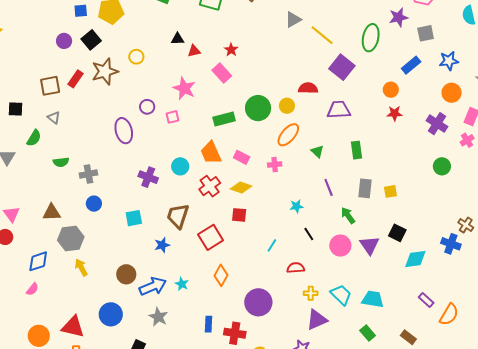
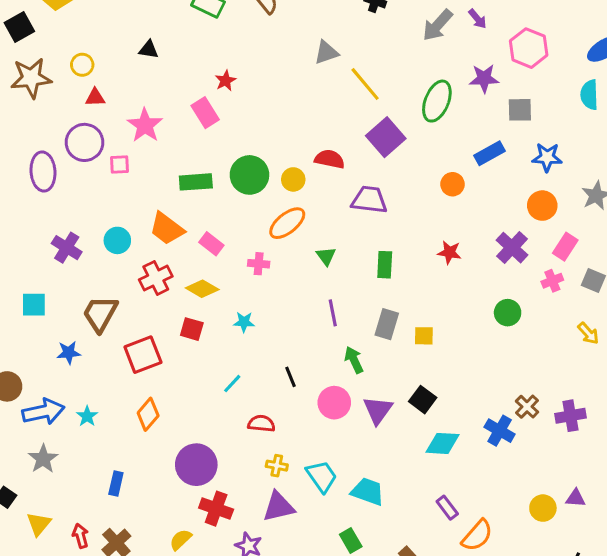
red triangle: (194, 51) -> (95, 98), moved
purple circle: (147, 107) -> (84, 142), size x1.6
red star: (395, 113) -> (449, 252), moved
orange trapezoid: (211, 153) -> (167, 229), turned -40
cyan star: (297, 206) -> (244, 322), moved
red cross: (235, 333) -> (216, 509), moved

